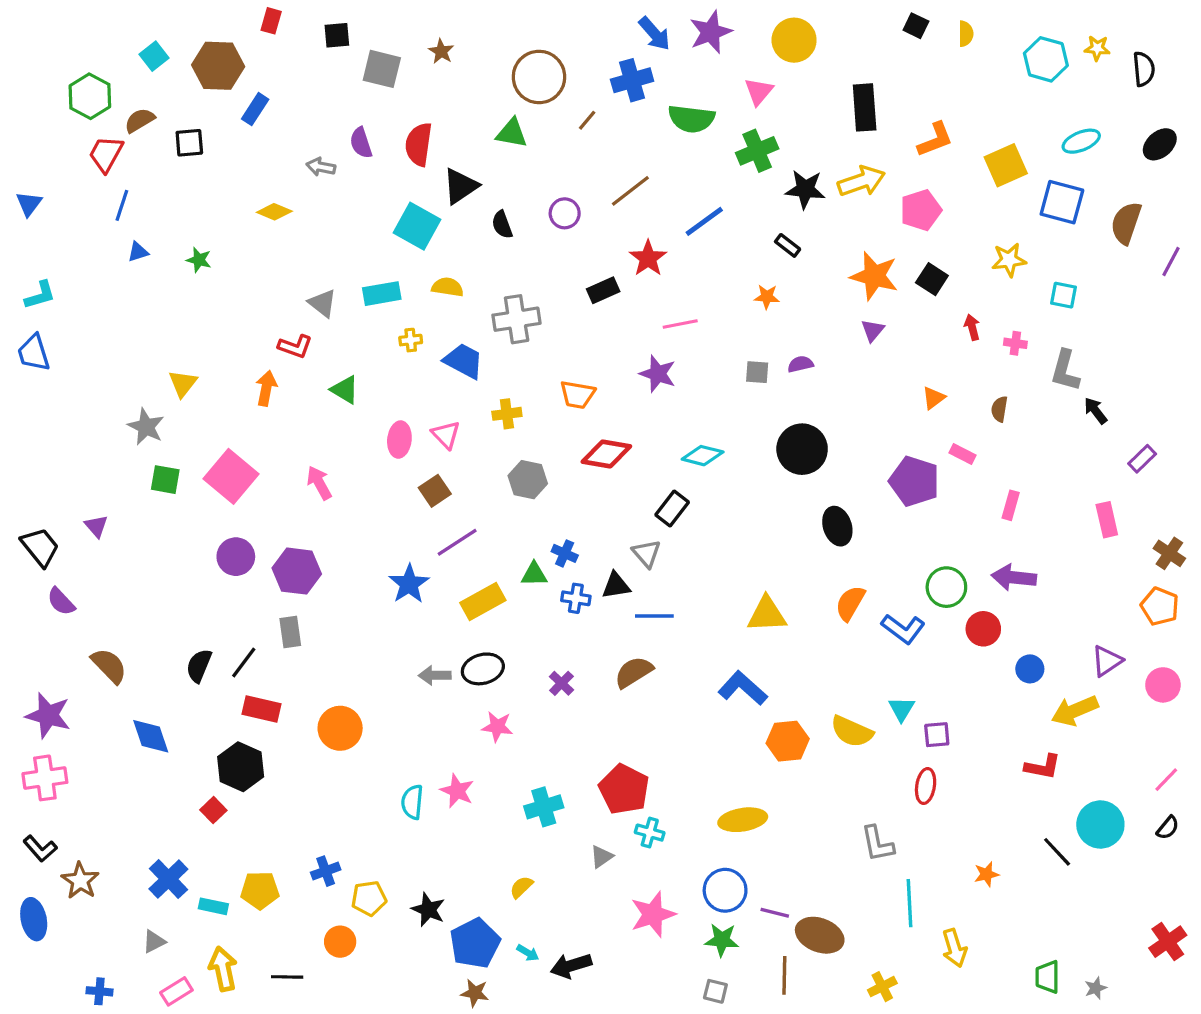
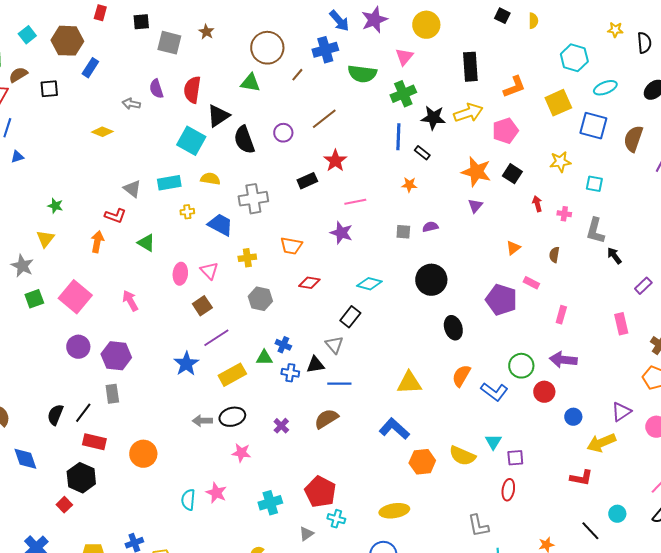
cyan hexagon: (1046, 59) -> (574, 58), moved
blue line: (704, 221) -> (398, 137), moved, turned -52
black semicircle: (502, 225) -> (244, 140), size x1.6
green star: (199, 260) -> (55, 206), moved
red diamond: (606, 454) -> (309, 283), size x0.7
green square: (165, 480) -> (34, 299), turned -30
cyan circle: (1100, 824) -> (617, 514), size x0.6

